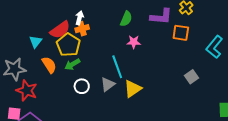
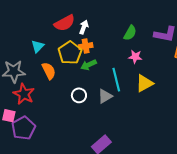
orange cross: (82, 29) -> (86, 46), moved
red semicircle: (60, 30) -> (65, 23), moved
green arrow: (72, 64) -> (89, 65), moved
yellow triangle: (133, 89) -> (144, 83), moved

